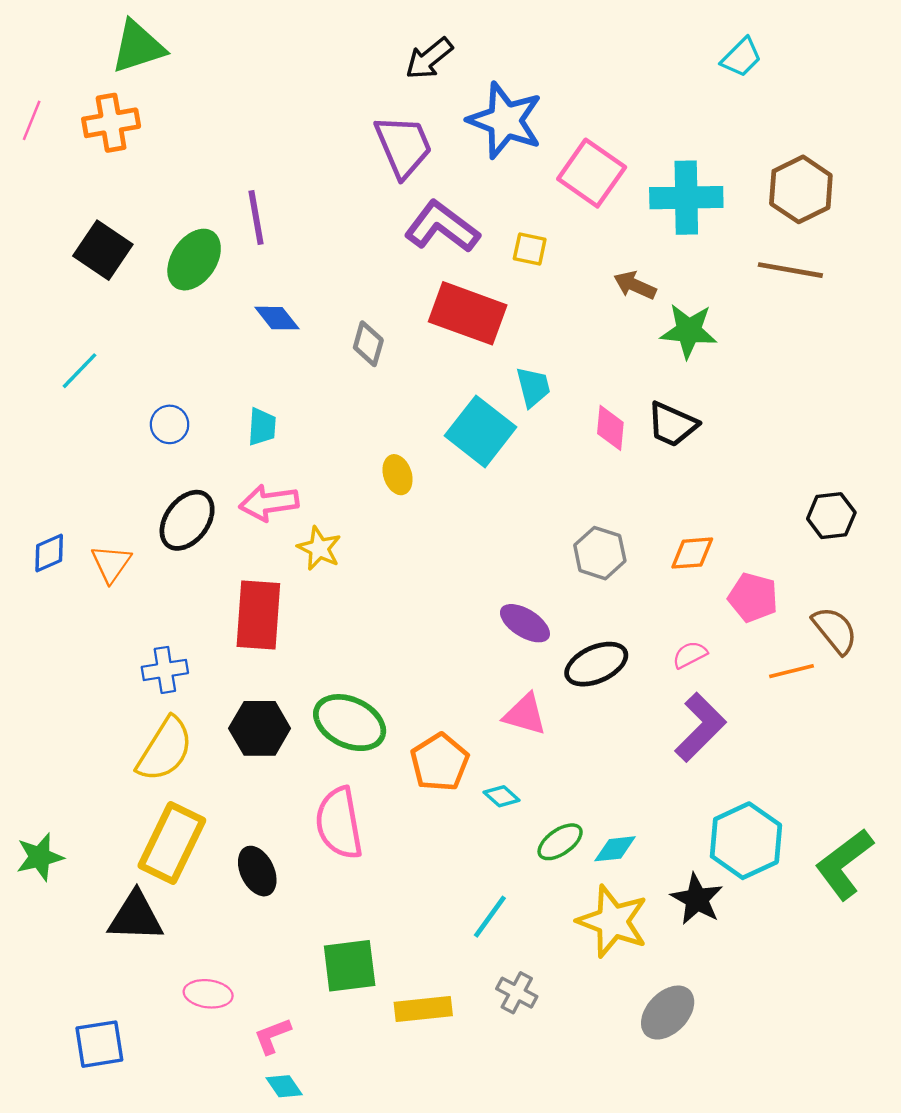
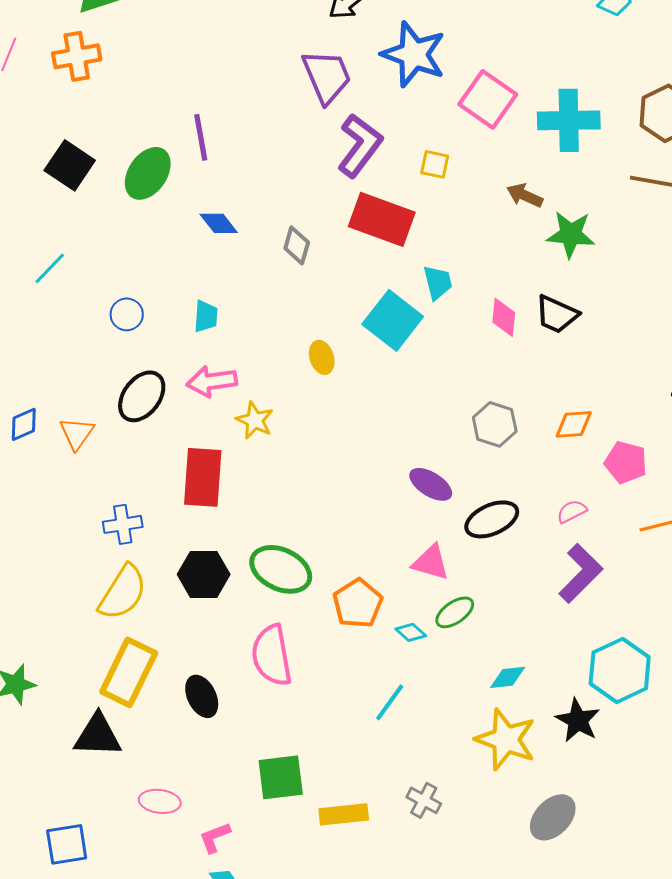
purple L-shape: (442, 227) -> (360, 145), turned 90
green ellipse: (560, 842) -> (455, 612), moved
cyan line: (490, 917) -> (390, 702), moved

